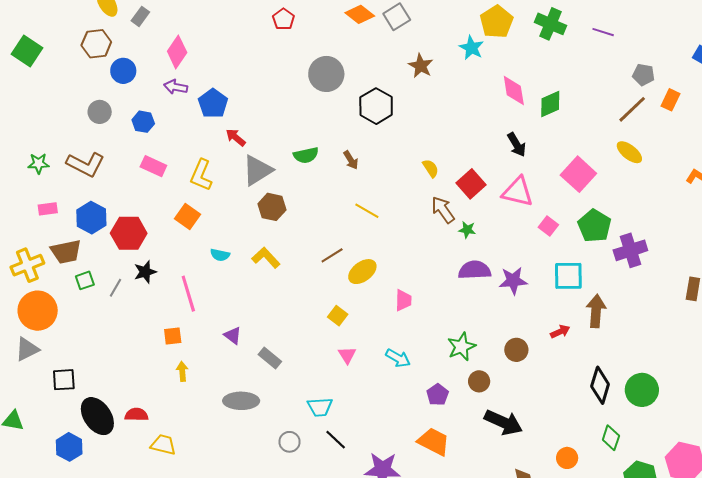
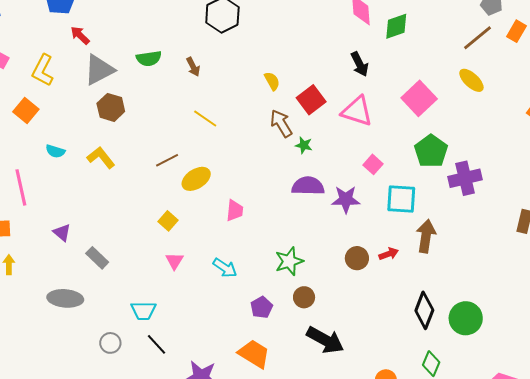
pink square: (548, 226) -> (373, 164), moved
brown circle: (516, 350) -> (357, 258), moved

